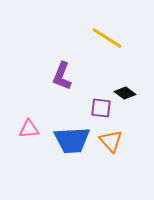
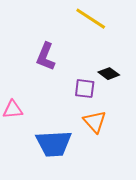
blue trapezoid: (72, 140) -> (54, 144), moved

